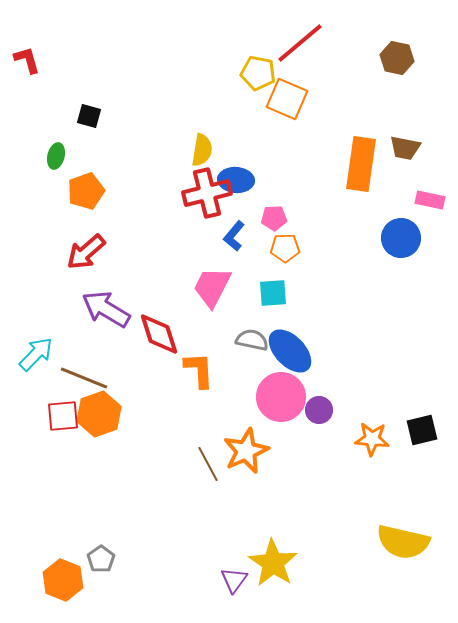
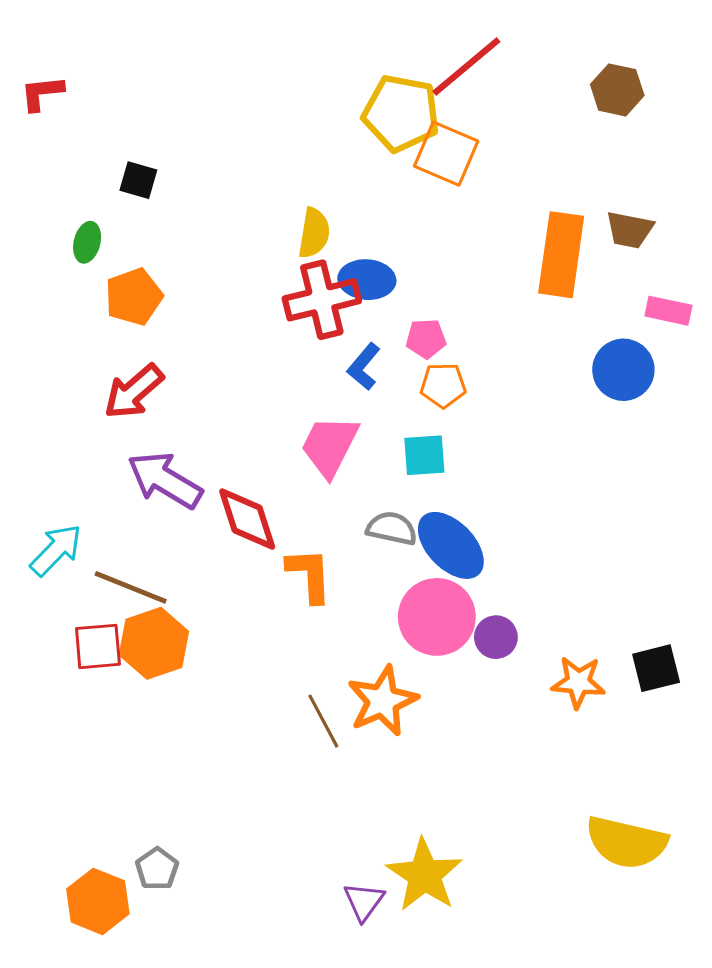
red L-shape: (27, 60) -> (42, 93), turned -80
yellow pentagon: (258, 73) -> (401, 113), size x1.4

